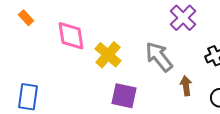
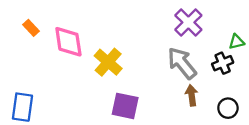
orange rectangle: (26, 18) -> (31, 28), moved
gray arrow: (159, 57) -> (182, 63), moved

